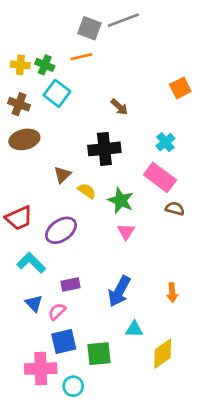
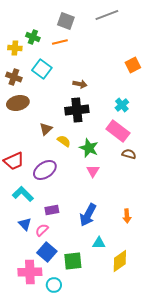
gray line: (123, 20) -> (107, 15), moved
green cross: (45, 65) -> (33, 37), moved
brown arrow: (119, 107) -> (80, 84), moved, turned -32
blue square: (64, 341) -> (47, 252), turned -36

